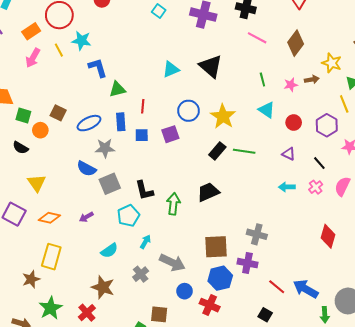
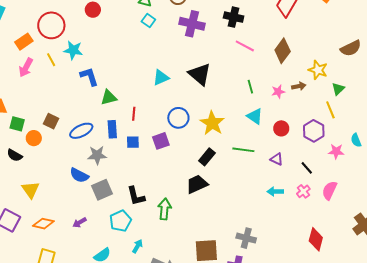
green line: (244, 151) -> (243, 150), moved
black trapezoid: (208, 192) -> (197, 184), moved

